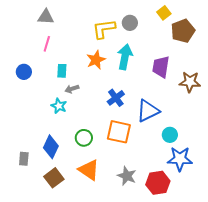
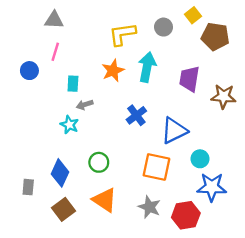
gray circle: (130, 23) -> (164, 27), moved
brown pentagon: (183, 31) -> (215, 36), turned 30
blue circle: (24, 72) -> (29, 71), moved
orange square: (119, 132) -> (156, 167), moved

